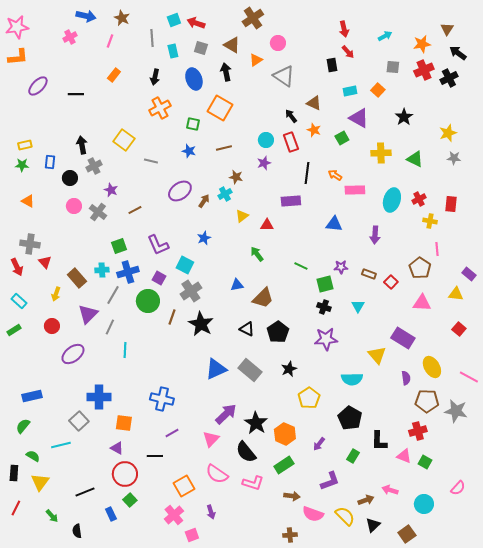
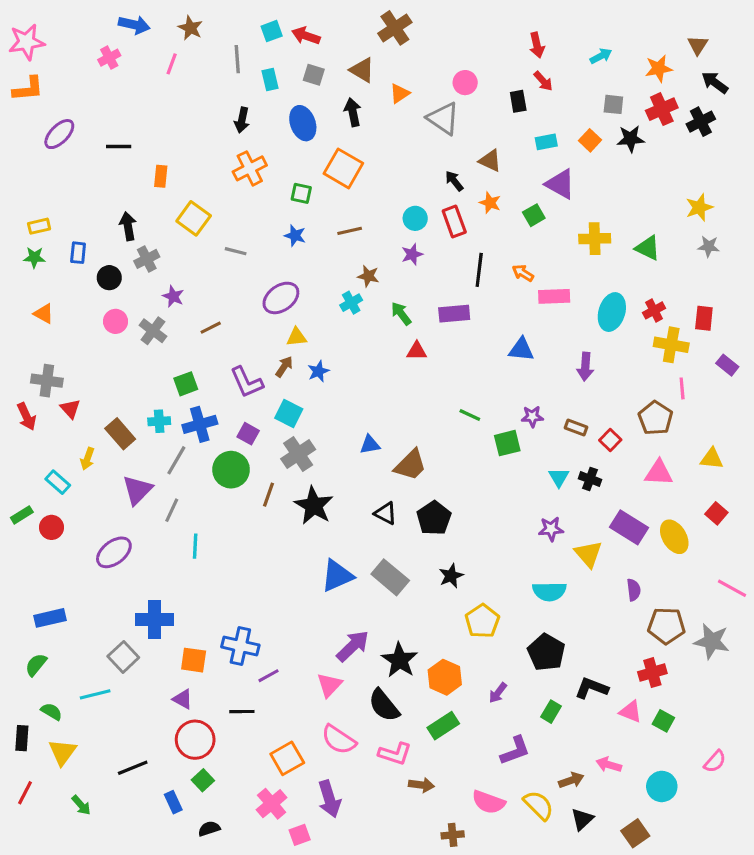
pink circle: (278, 43) -> (465, 83), moved
orange rectangle: (114, 75) -> (161, 176), moved, turned -32
black star: (404, 117) -> (631, 139), moved, turned 30
brown arrow: (204, 201) -> (284, 367), moved
yellow triangle: (242, 216) -> (297, 337), moved, turned 32
yellow cross: (430, 221) -> (671, 345), size x1.5
green arrow: (257, 254) -> (401, 314), moved
purple rectangle: (469, 274) -> (727, 365), moved
cyan rectangle: (19, 301) -> (58, 482), moved
black cross: (324, 307) -> (590, 479), moved
red circle: (52, 326) -> (52, 527), moved
purple star: (326, 339) -> (551, 529), moved, size x0.7
yellow ellipse: (432, 367) -> (674, 537), moved
blue cross: (162, 399) -> (240, 646), moved
black L-shape: (379, 441) -> (592, 688), turned 110
brown arrow: (292, 496) -> (421, 785), moved
purple arrow: (211, 512) -> (329, 799), size x1.6
black semicircle: (77, 531) -> (209, 829), moved, turned 80

